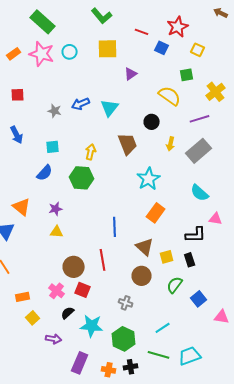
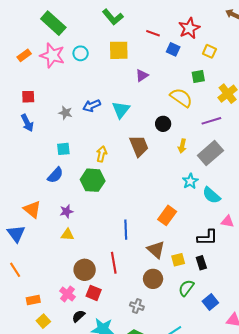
blue arrow: (17, 135) -> (27, 123), moved
cyan star: (149, 179) -> (190, 181), moved, size x0.7

